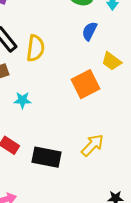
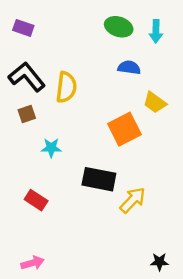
blue semicircle: (89, 31) -> (129, 67), turned 72
black rectangle: (46, 157) -> (99, 179), moved

